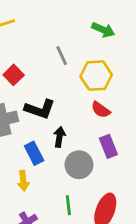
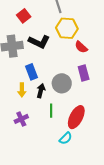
yellow hexagon: (96, 76) -> (67, 28), moved
black arrow: (59, 137) -> (41, 91), moved

